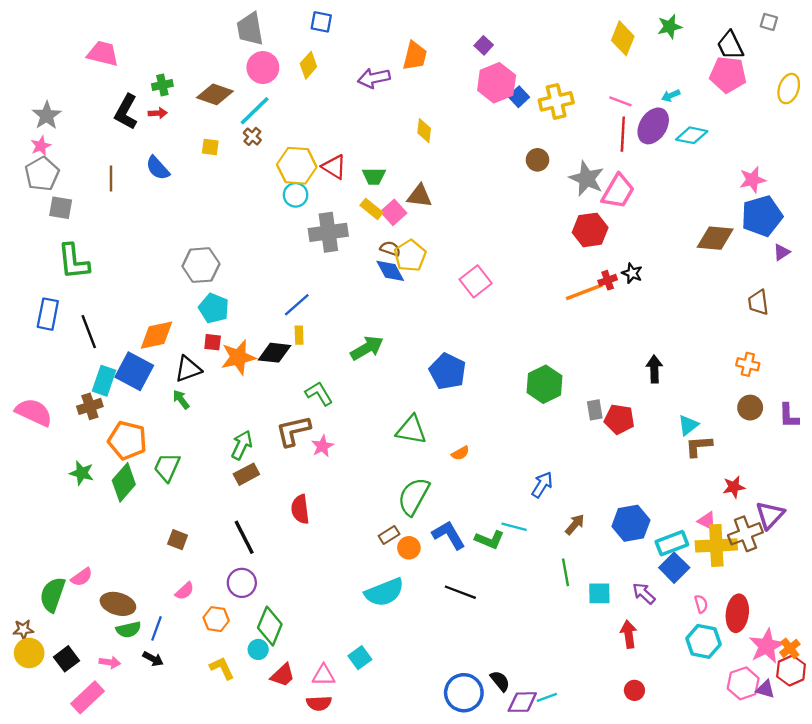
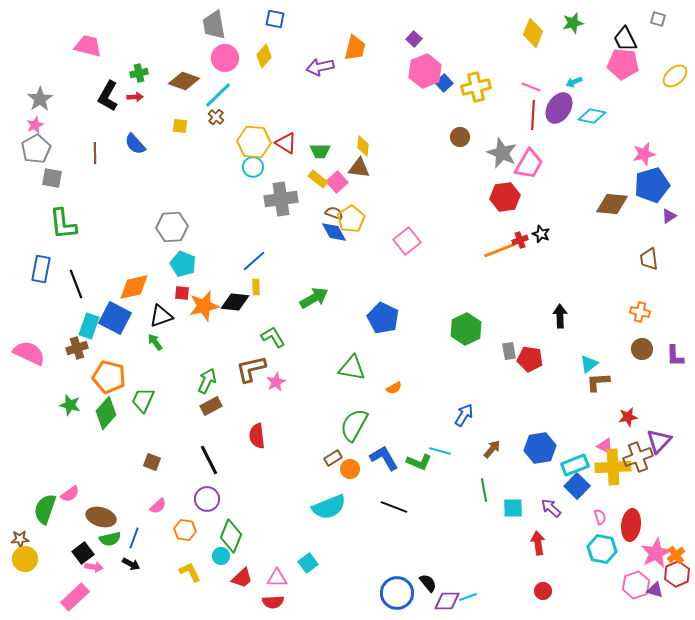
yellow ellipse: (789, 89) -> (675, 76), turned 30
yellow diamond: (424, 131) -> (363, 146), moved
black square: (67, 659) -> (83, 553), moved

